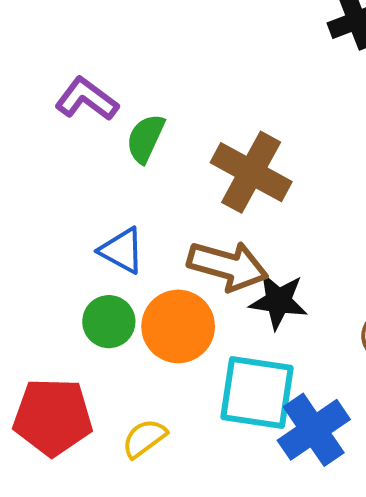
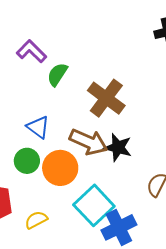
black star: (278, 301) -> (118, 147), moved
cyan square: (257, 393) -> (94, 205), turned 30

